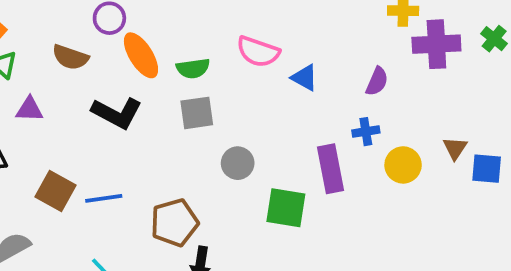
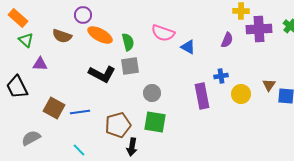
orange ellipse: (141, 55) -> (100, 35), turned -30
green semicircle: (193, 68) -> (128, 42), turned -96
purple semicircle: (377, 81) -> (227, 40), moved
black L-shape: (117, 113) -> (102, 74), moved
green square: (286, 208) -> (155, 122), moved

